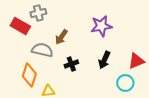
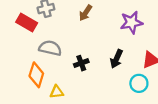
purple star: (101, 26) -> (131, 22), moved
brown arrow: (61, 37) -> (85, 13), moved

